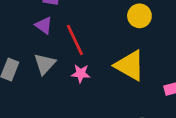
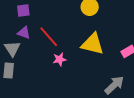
gray triangle: (45, 64) -> (12, 49), moved

